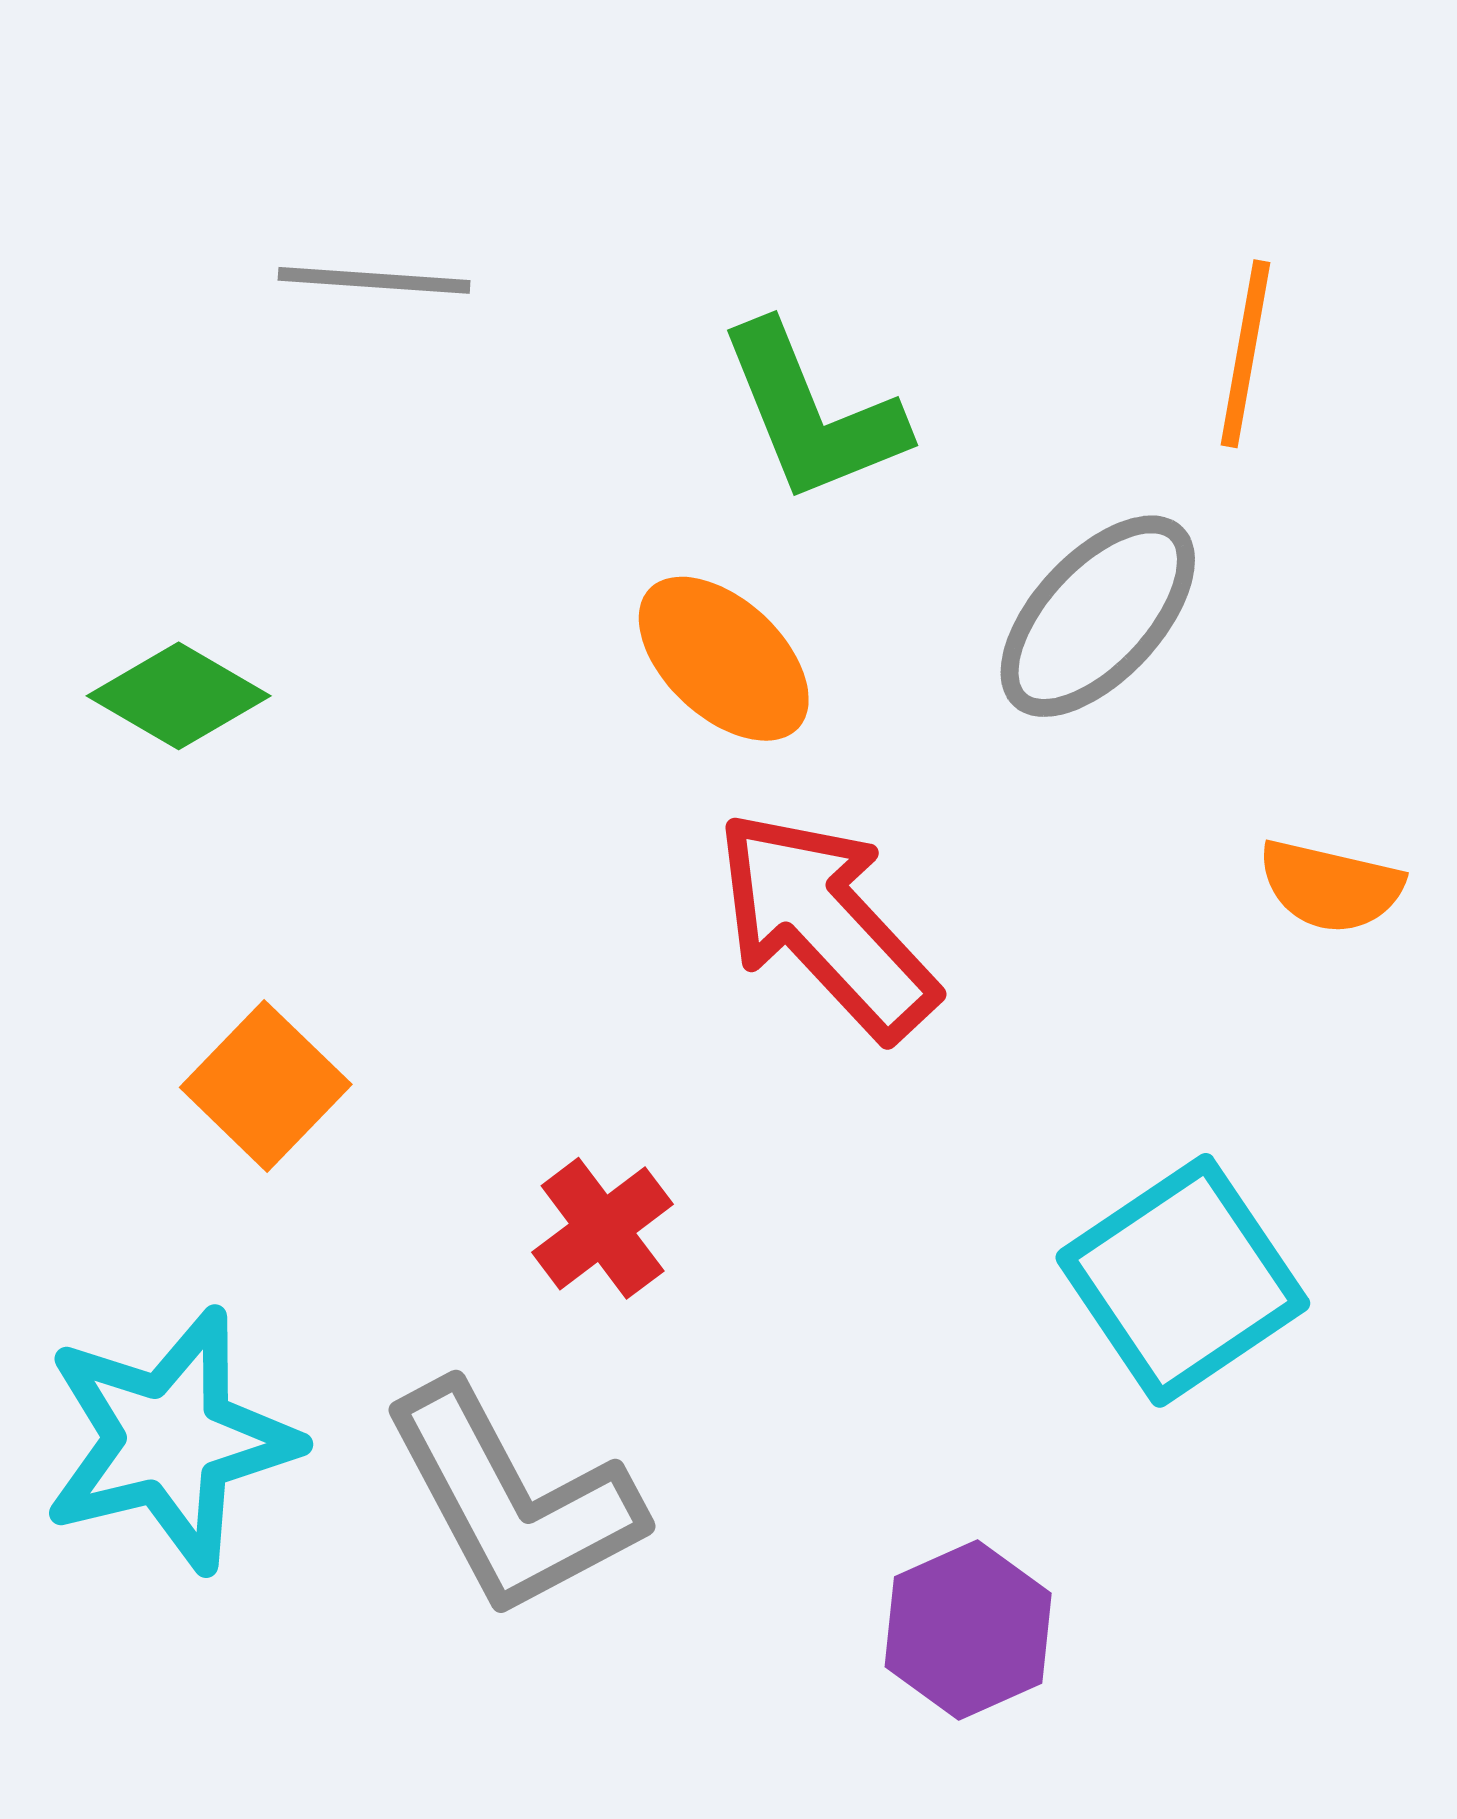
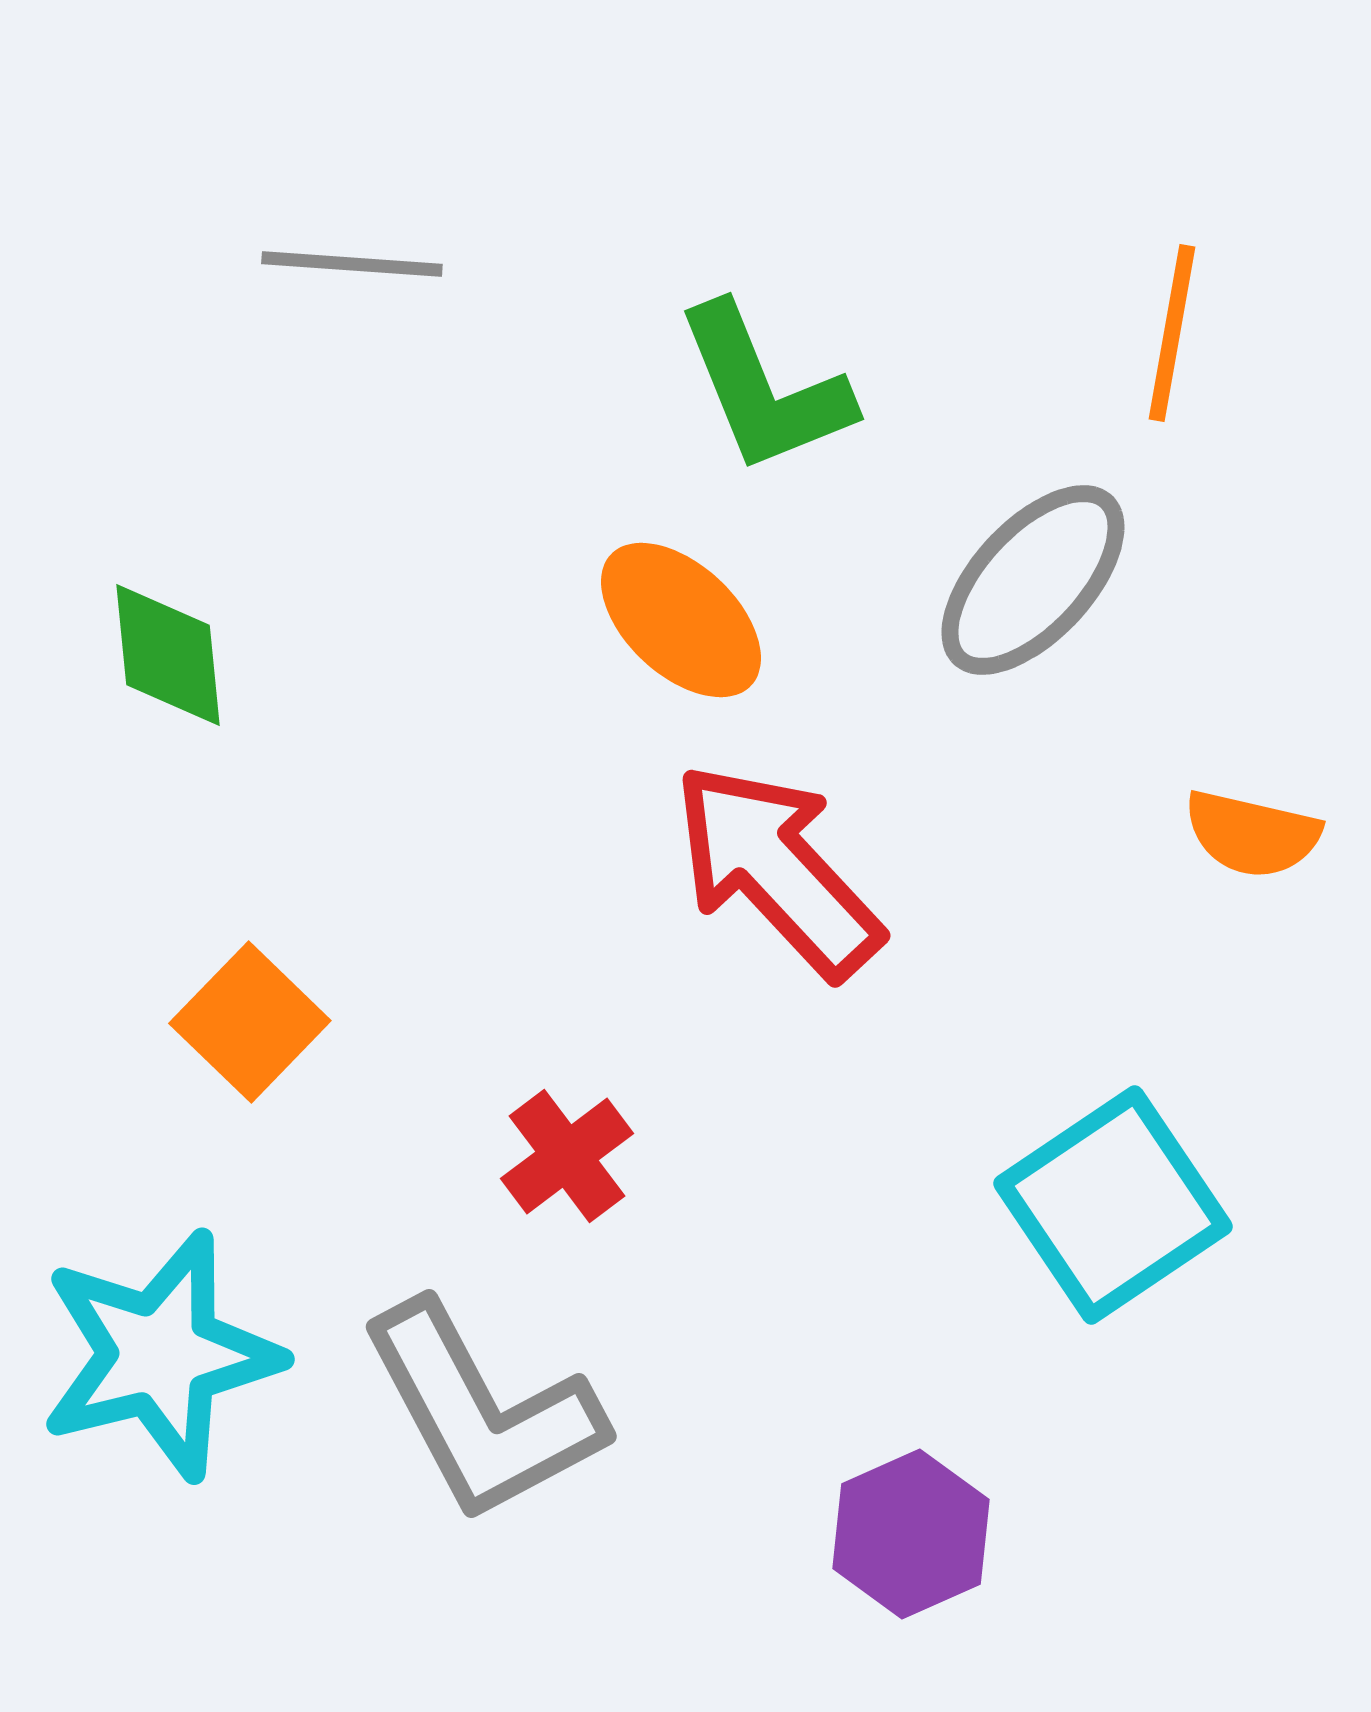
green diamond: (179, 696) -> (168, 655), turned 54

